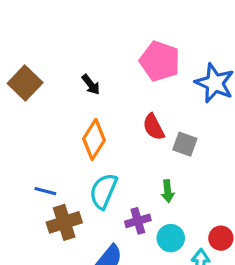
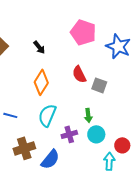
brown cross: (64, 222) -> (24, 148), moved
cyan circle: (171, 238) -> (96, 134), moved

